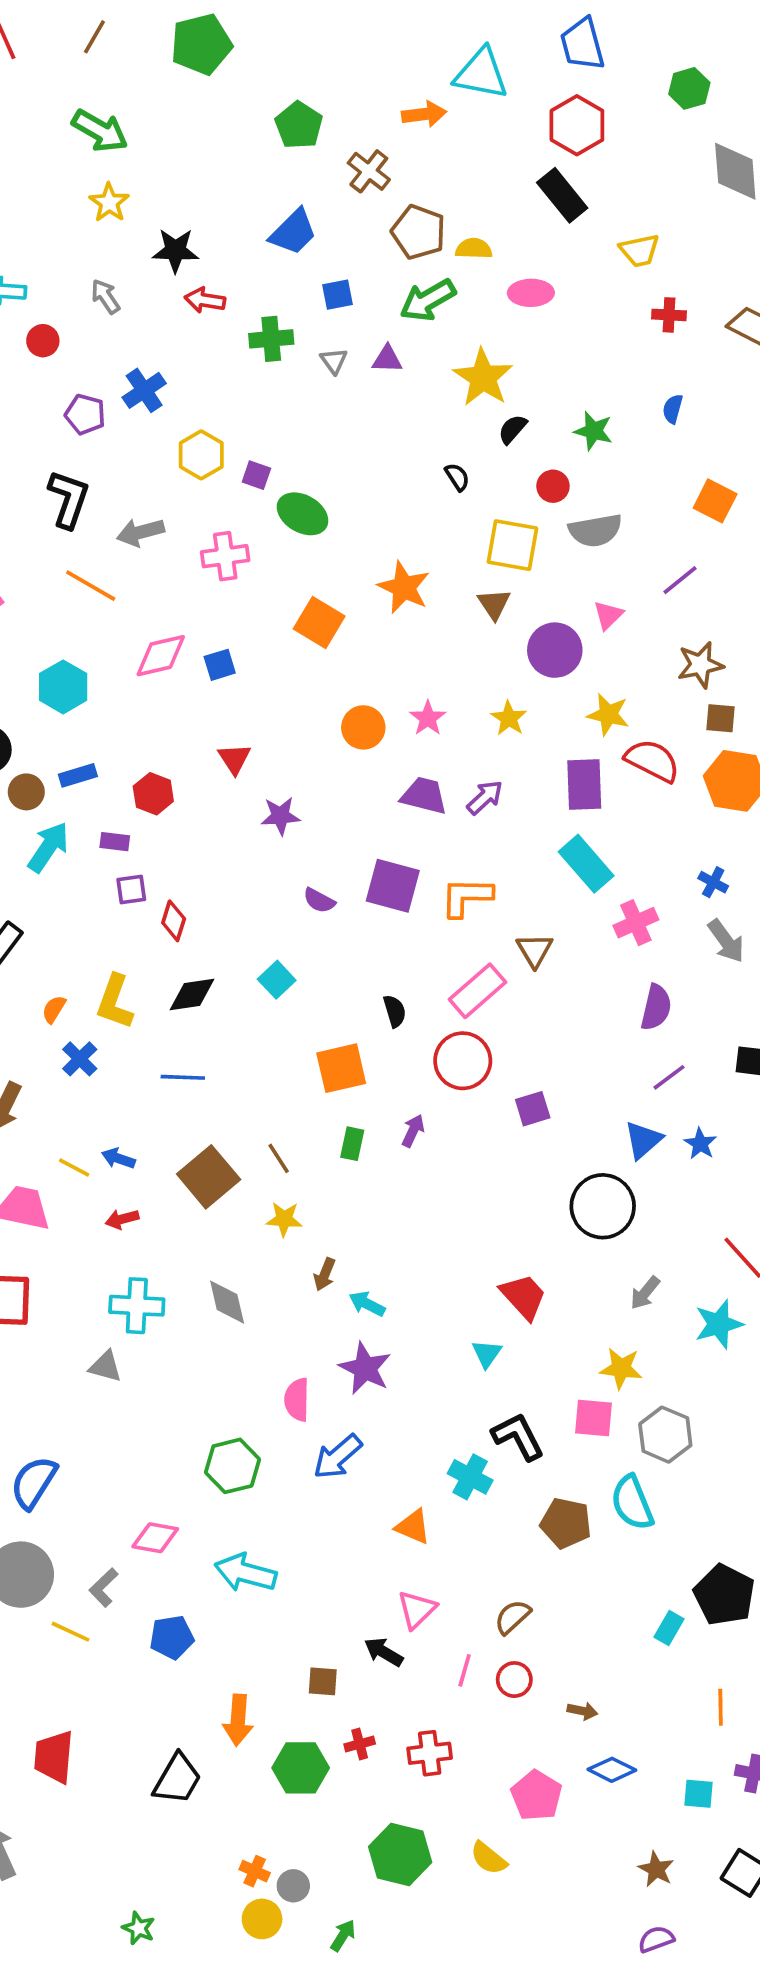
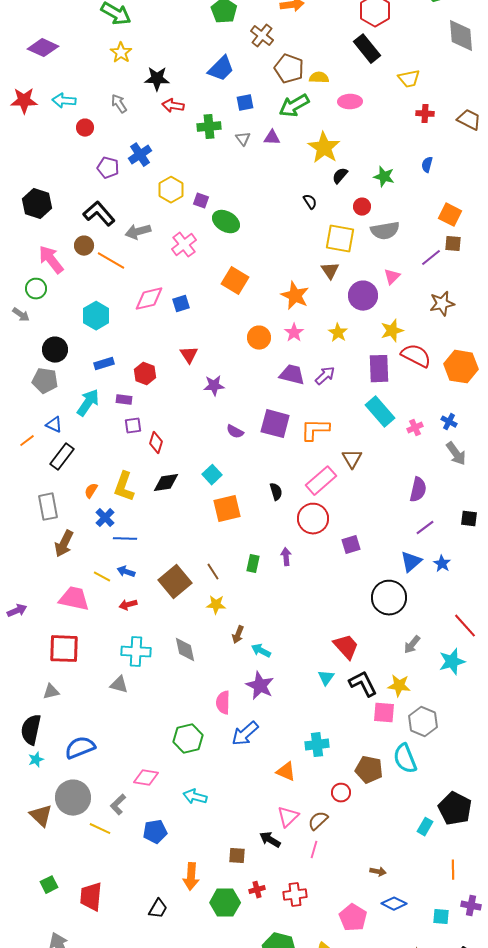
black L-shape: (69, 499) -> (99, 214), turned -60
pink cross: (225, 556) -> (184, 245), turned -30
orange star: (404, 587) -> (295, 296), moved
yellow star: (608, 715) -> (392, 331), turned -30
brown square: (721, 718) -> (453, 244), moved
brown circle: (26, 792) -> (84, 246), moved
pink cross: (636, 923) -> (415, 428), moved, size x0.7
orange square: (341, 1068) -> (227, 509), moved
blue line: (183, 1077) -> (125, 539), moved
purple arrow: (413, 1131) -> (286, 557), turned -30
black L-shape: (518, 1436) -> (363, 684), moved
cyan cross: (470, 1477) -> (317, 745), turned -35
blue semicircle: (34, 1482) -> (80, 748), turned 36
cyan arrow: (245, 1573) -> (195, 797), size x0.7
brown semicircle: (512, 1617) -> (318, 821), moved
red circle: (514, 1680) -> (341, 793), moved
black trapezoid: (177, 1779) -> (158, 909), size x0.7

